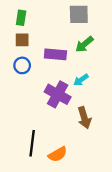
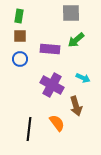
cyan arrow: (81, 80) -> (83, 78), moved, turned -120
orange semicircle: (58, 154) -> (57, 123), moved, turned -96

